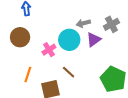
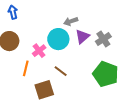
gray cross: (111, 24) -> (103, 39), moved
orange line: (28, 75) -> (26, 68), moved

